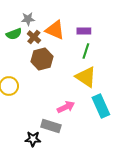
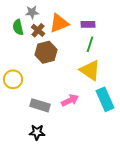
orange triangle: (55, 30) -> (59, 23), turned -45
green semicircle: (14, 34) -> (18, 27), turned 98
gray rectangle: (51, 126) -> (40, 105), moved

